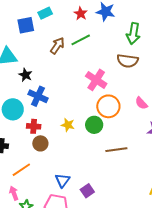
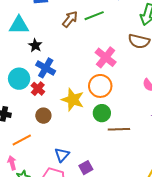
orange circle: (108, 106) -> (100, 86), moved
yellow star: (68, 125) -> (73, 100), size x1.6
green circle: (94, 125) -> (102, 113), moved
red cross: (34, 126) -> (38, 89), moved, turned 32

